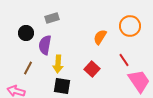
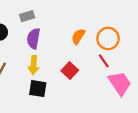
orange circle: (130, 26) -> (108, 38), moved
purple semicircle: (45, 45) -> (33, 38), moved

